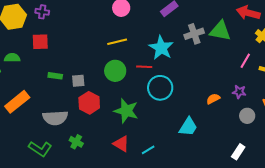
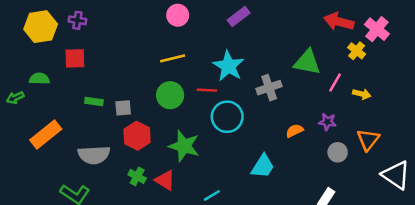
green triangle: (220, 31) -> (307, 62), moved
gray cross: (194, 34) -> (269, 88), moved
green cross: (76, 142) -> (137, 176), moved
red triangle: (121, 144) -> (165, 180), moved

